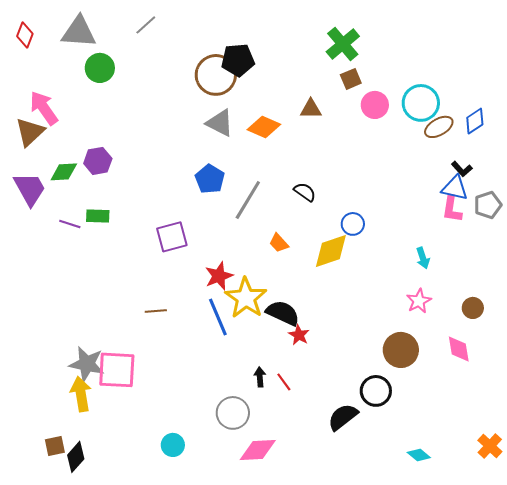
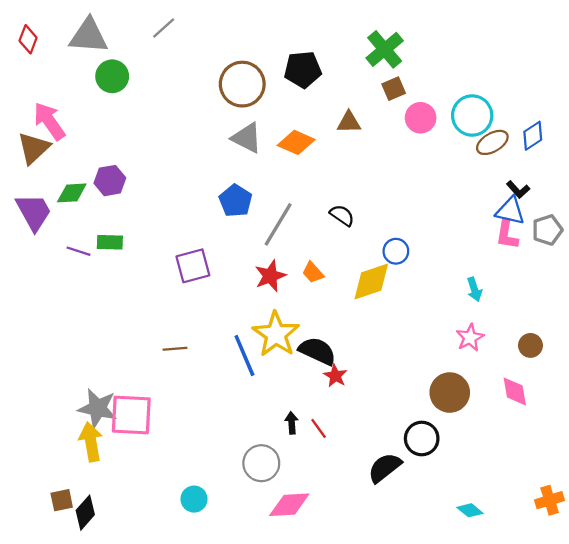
black pentagon: (238, 60) -> (303, 70), moved
red star: (219, 276) -> (270, 276), moved
orange cross: (490, 446) -> (550, 500), turned 30

